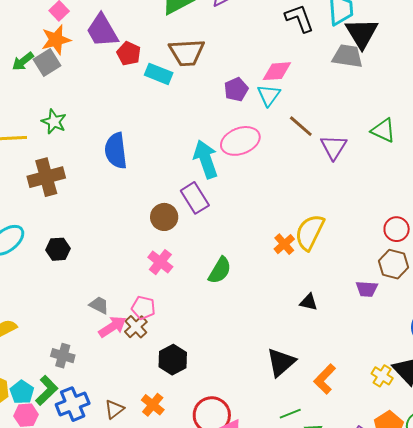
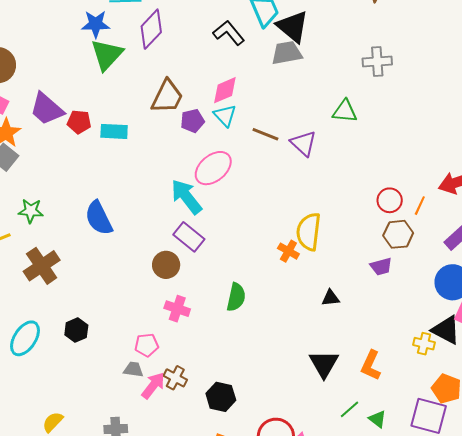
brown trapezoid: (187, 52) -> (167, 97), moved, turned -42
purple pentagon: (236, 89) -> (192, 121), turned 30
pink pentagon: (143, 308) -> (147, 345), moved

